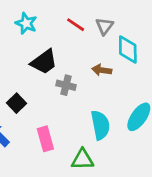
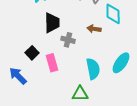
black trapezoid: (44, 62) -> (52, 23), turned -55
pink rectangle: (45, 139) -> (52, 63), moved

